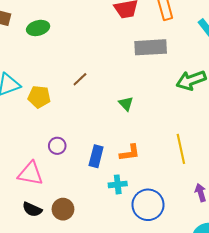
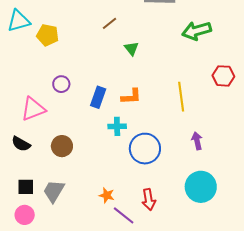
brown line: (80, 79) -> (110, 23), moved
pink triangle: (30, 174) -> (33, 109), turned -36
black semicircle: (32, 209) -> (21, 144), moved

